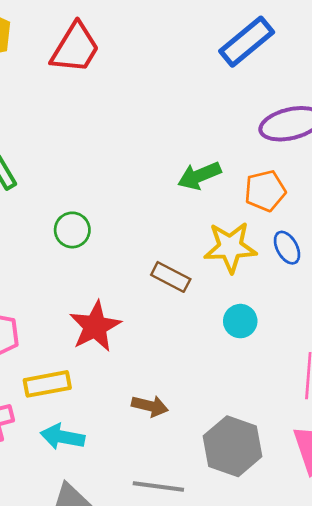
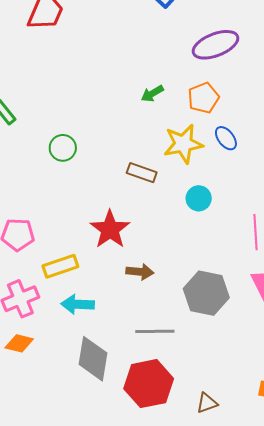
green arrow: (199, 176) -> (152, 94), size x0.7
red star: (95, 326) -> (110, 229), moved

